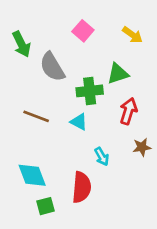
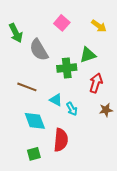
cyan triangle: (79, 122) -> (56, 100), moved
cyan arrow: (102, 157) -> (72, 109), moved
cyan diamond: (32, 175) -> (35, 121), moved

